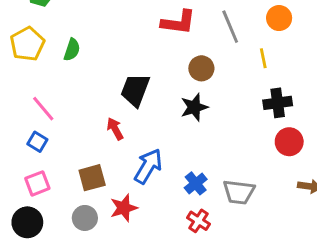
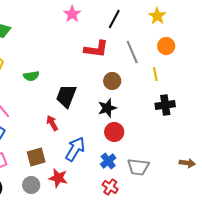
green semicircle: (72, 50) -> (31, 76), moved, turned 63
red circle: (289, 142) -> (114, 132), moved
red star: (124, 208) -> (58, 178), turned 30

